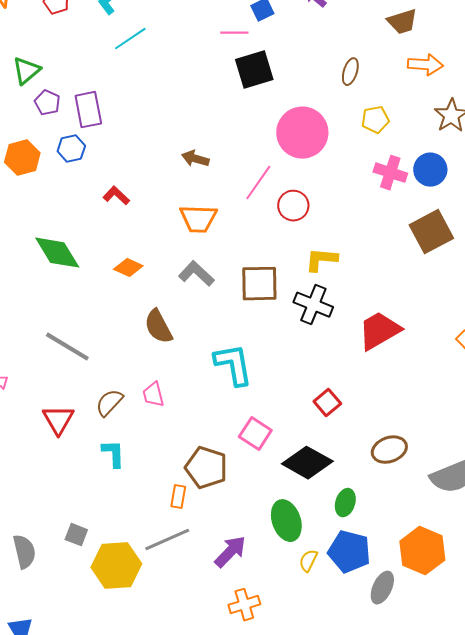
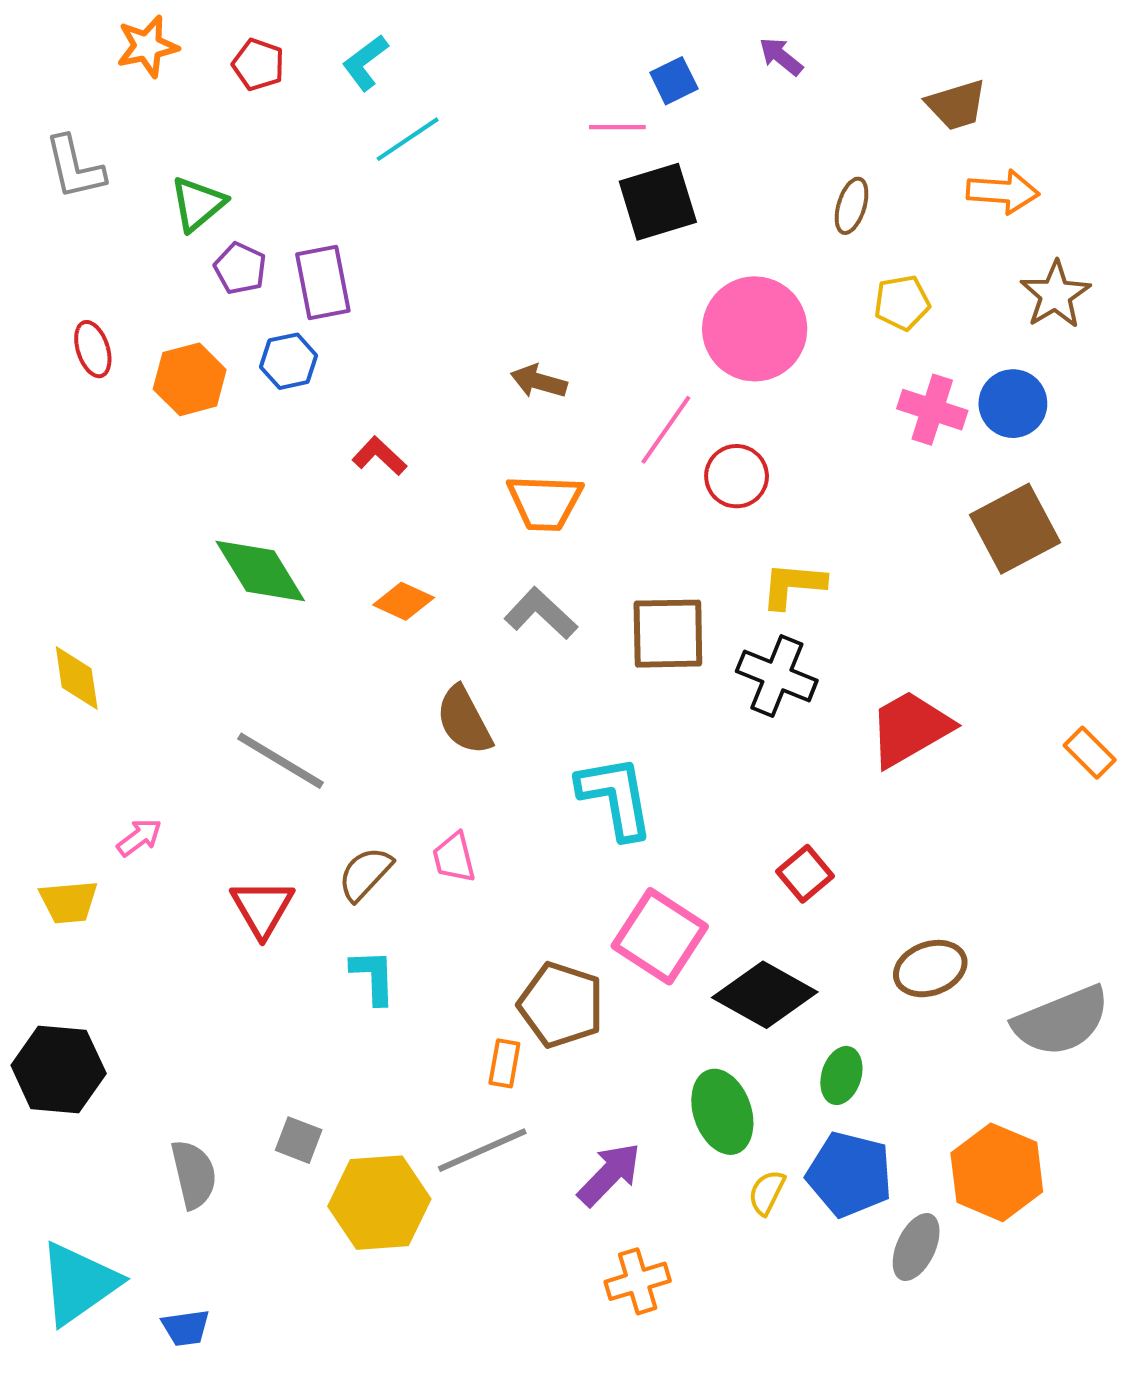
pink square: (255, 434) -> (660, 936), size x1.4

